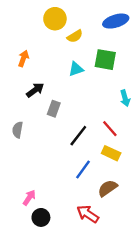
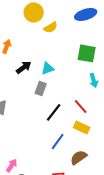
green square: (105, 60) -> (87, 53), moved
cyan triangle: (76, 69) -> (48, 68), moved
black arrow: (35, 90) -> (24, 67), moved
gray rectangle: (54, 109) -> (41, 88), moved

